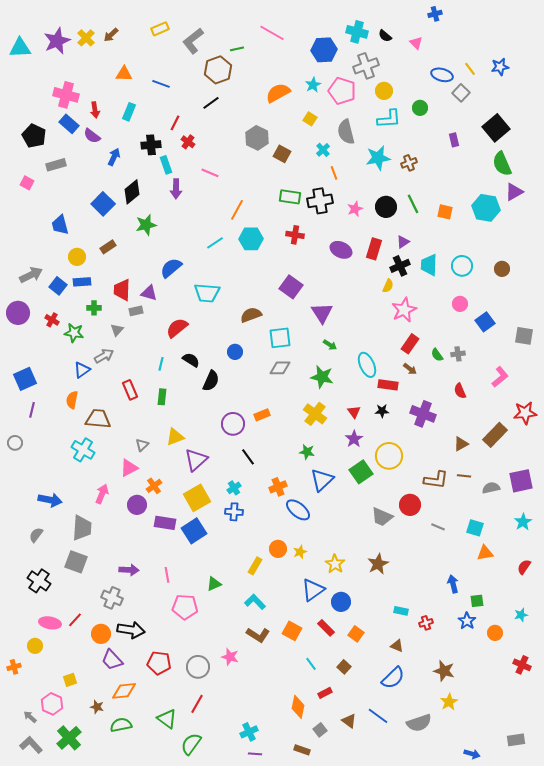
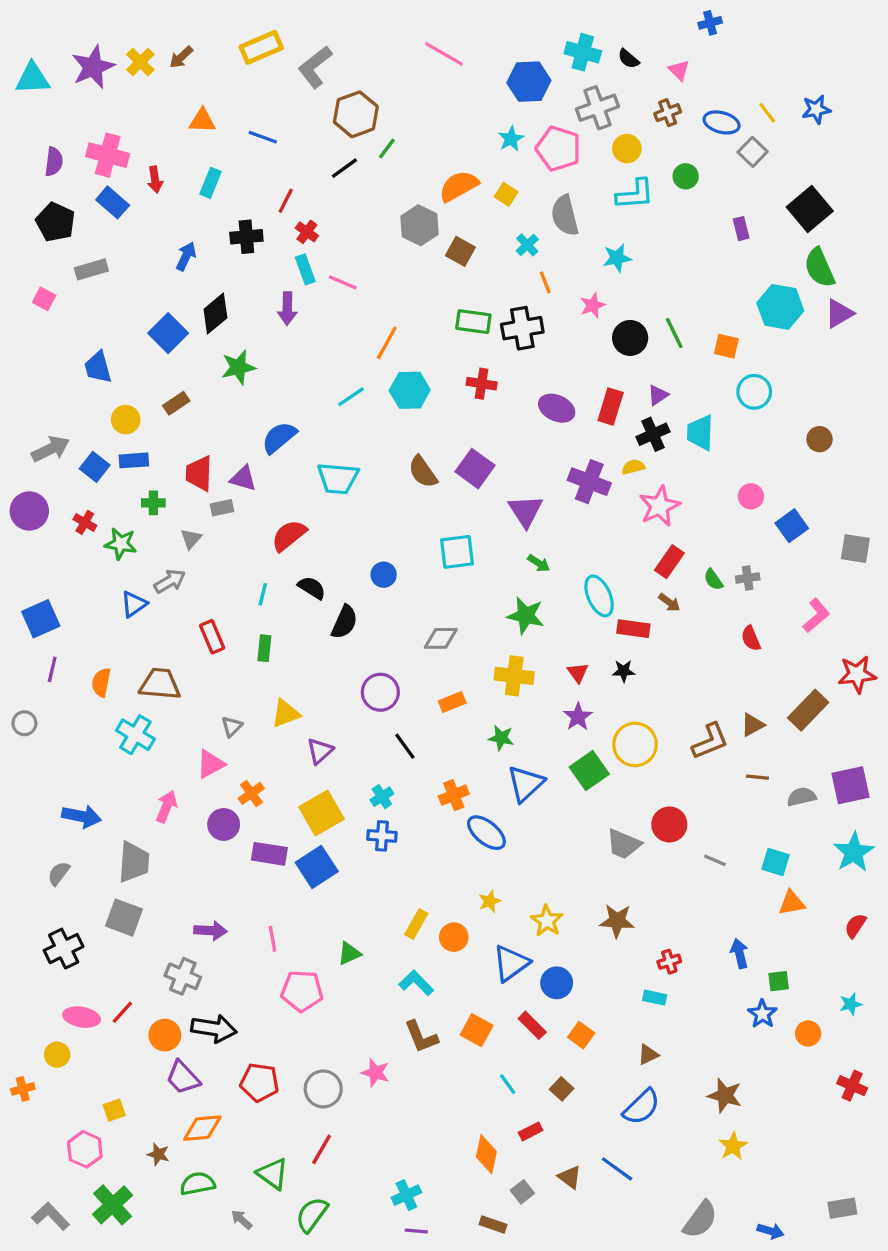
yellow rectangle: (160, 29) -> (261, 47), size x1.4
green line: (237, 49) -> (387, 149), moved, turned -40
orange semicircle: (278, 93) -> (459, 186), moved
purple semicircle: (92, 136) -> (54, 162), moved, turned -120
cyan star: (378, 158) -> (617, 258), size x0.7
brown cross: (409, 163) -> (668, 113), moved
cyan rectangle: (166, 165) -> (305, 269), moved
cyan hexagon: (486, 208) -> (780, 307), moved
pink star: (355, 209) -> (593, 305), moved
cyan circle: (462, 266) -> (754, 392), moved
yellow semicircle: (388, 286) -> (633, 467), turned -128
brown semicircle: (251, 315) -> (423, 472), moved, turned -105
gray diamond: (280, 368) -> (441, 638), moved
orange semicircle: (72, 400) -> (101, 682), moved
yellow cross: (315, 414) -> (514, 676), turned -30
purple cross: (423, 414) -> (589, 482), moved
orange rectangle: (262, 415) -> (452, 702), moved
purple triangle: (196, 460) -> (320, 751), size x0.7
brown L-shape: (436, 480) -> (710, 741), moved, turned -30
cyan star: (523, 522) -> (854, 852), size x1.4
orange circle: (278, 549) -> (454, 937), moved
brown star: (378, 564) -> (617, 921), turned 30
black cross: (39, 581) -> (64, 949), turned 30
red cross: (426, 623) -> (669, 962), moved
brown L-shape: (258, 635) -> (421, 1037), turned 35
brown triangle: (397, 646) -> (648, 1055), turned -48
gray arrow: (30, 717) -> (242, 1220), moved
gray semicircle: (419, 723) -> (700, 1220), moved, turned -35

